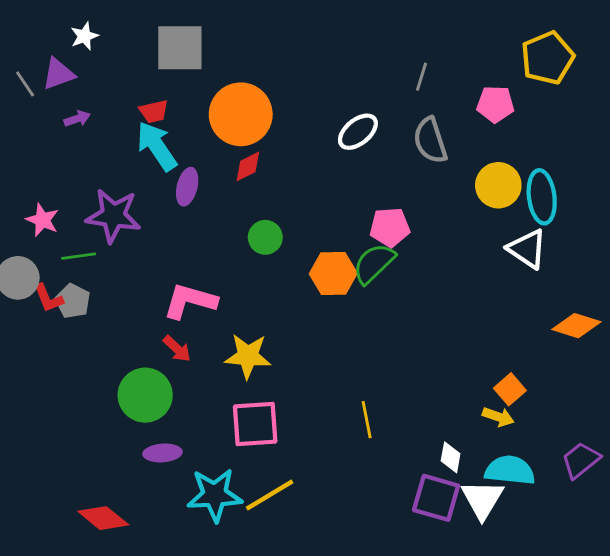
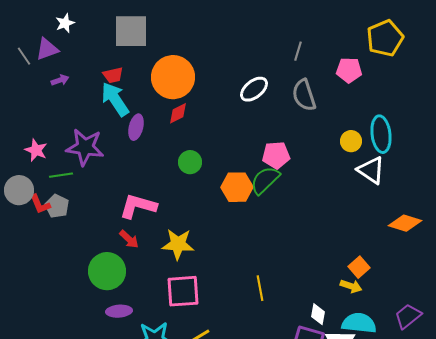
yellow circle: (498, 185) -> (351, 141), moved, size x0.7

